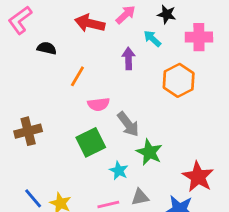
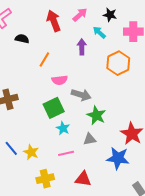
red arrow: (90, 23) -> (54, 21), turned 55
gray arrow: (128, 124) -> (81, 95), turned -36
cyan star: (119, 171) -> (63, 128), moved
gray triangle: (140, 197) -> (90, 139), moved

